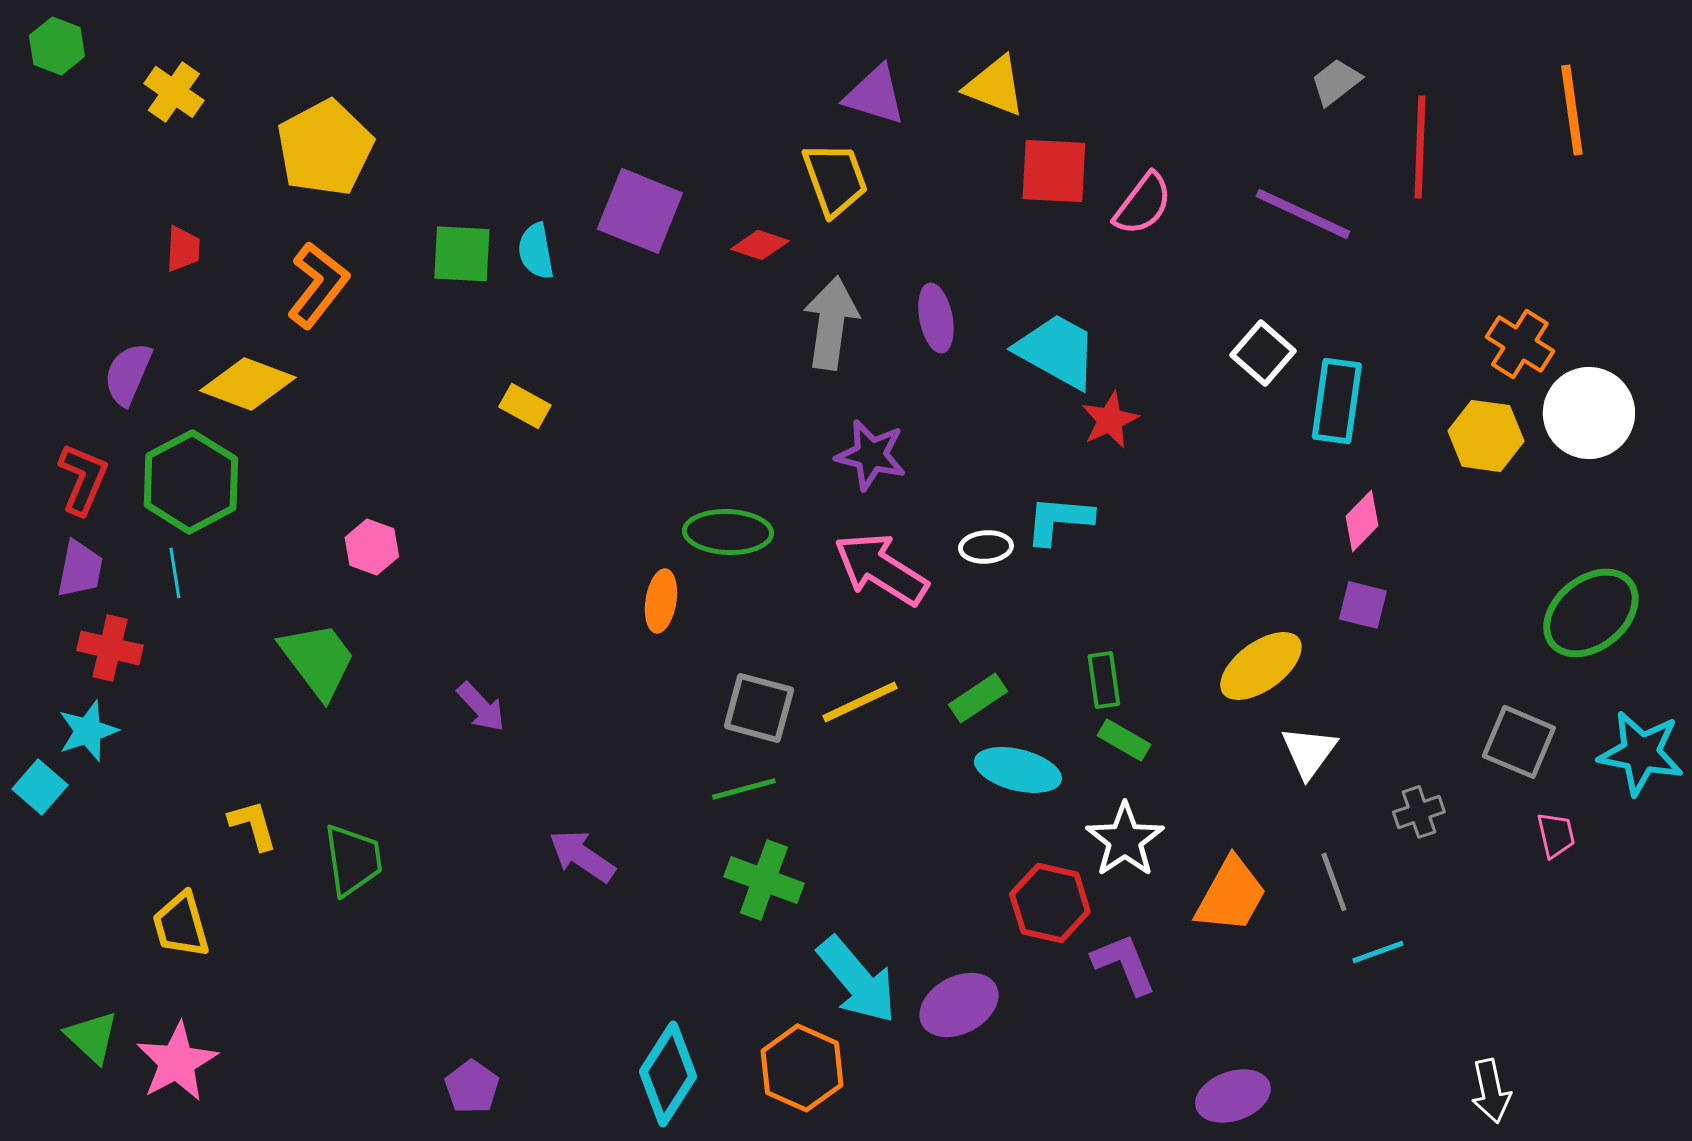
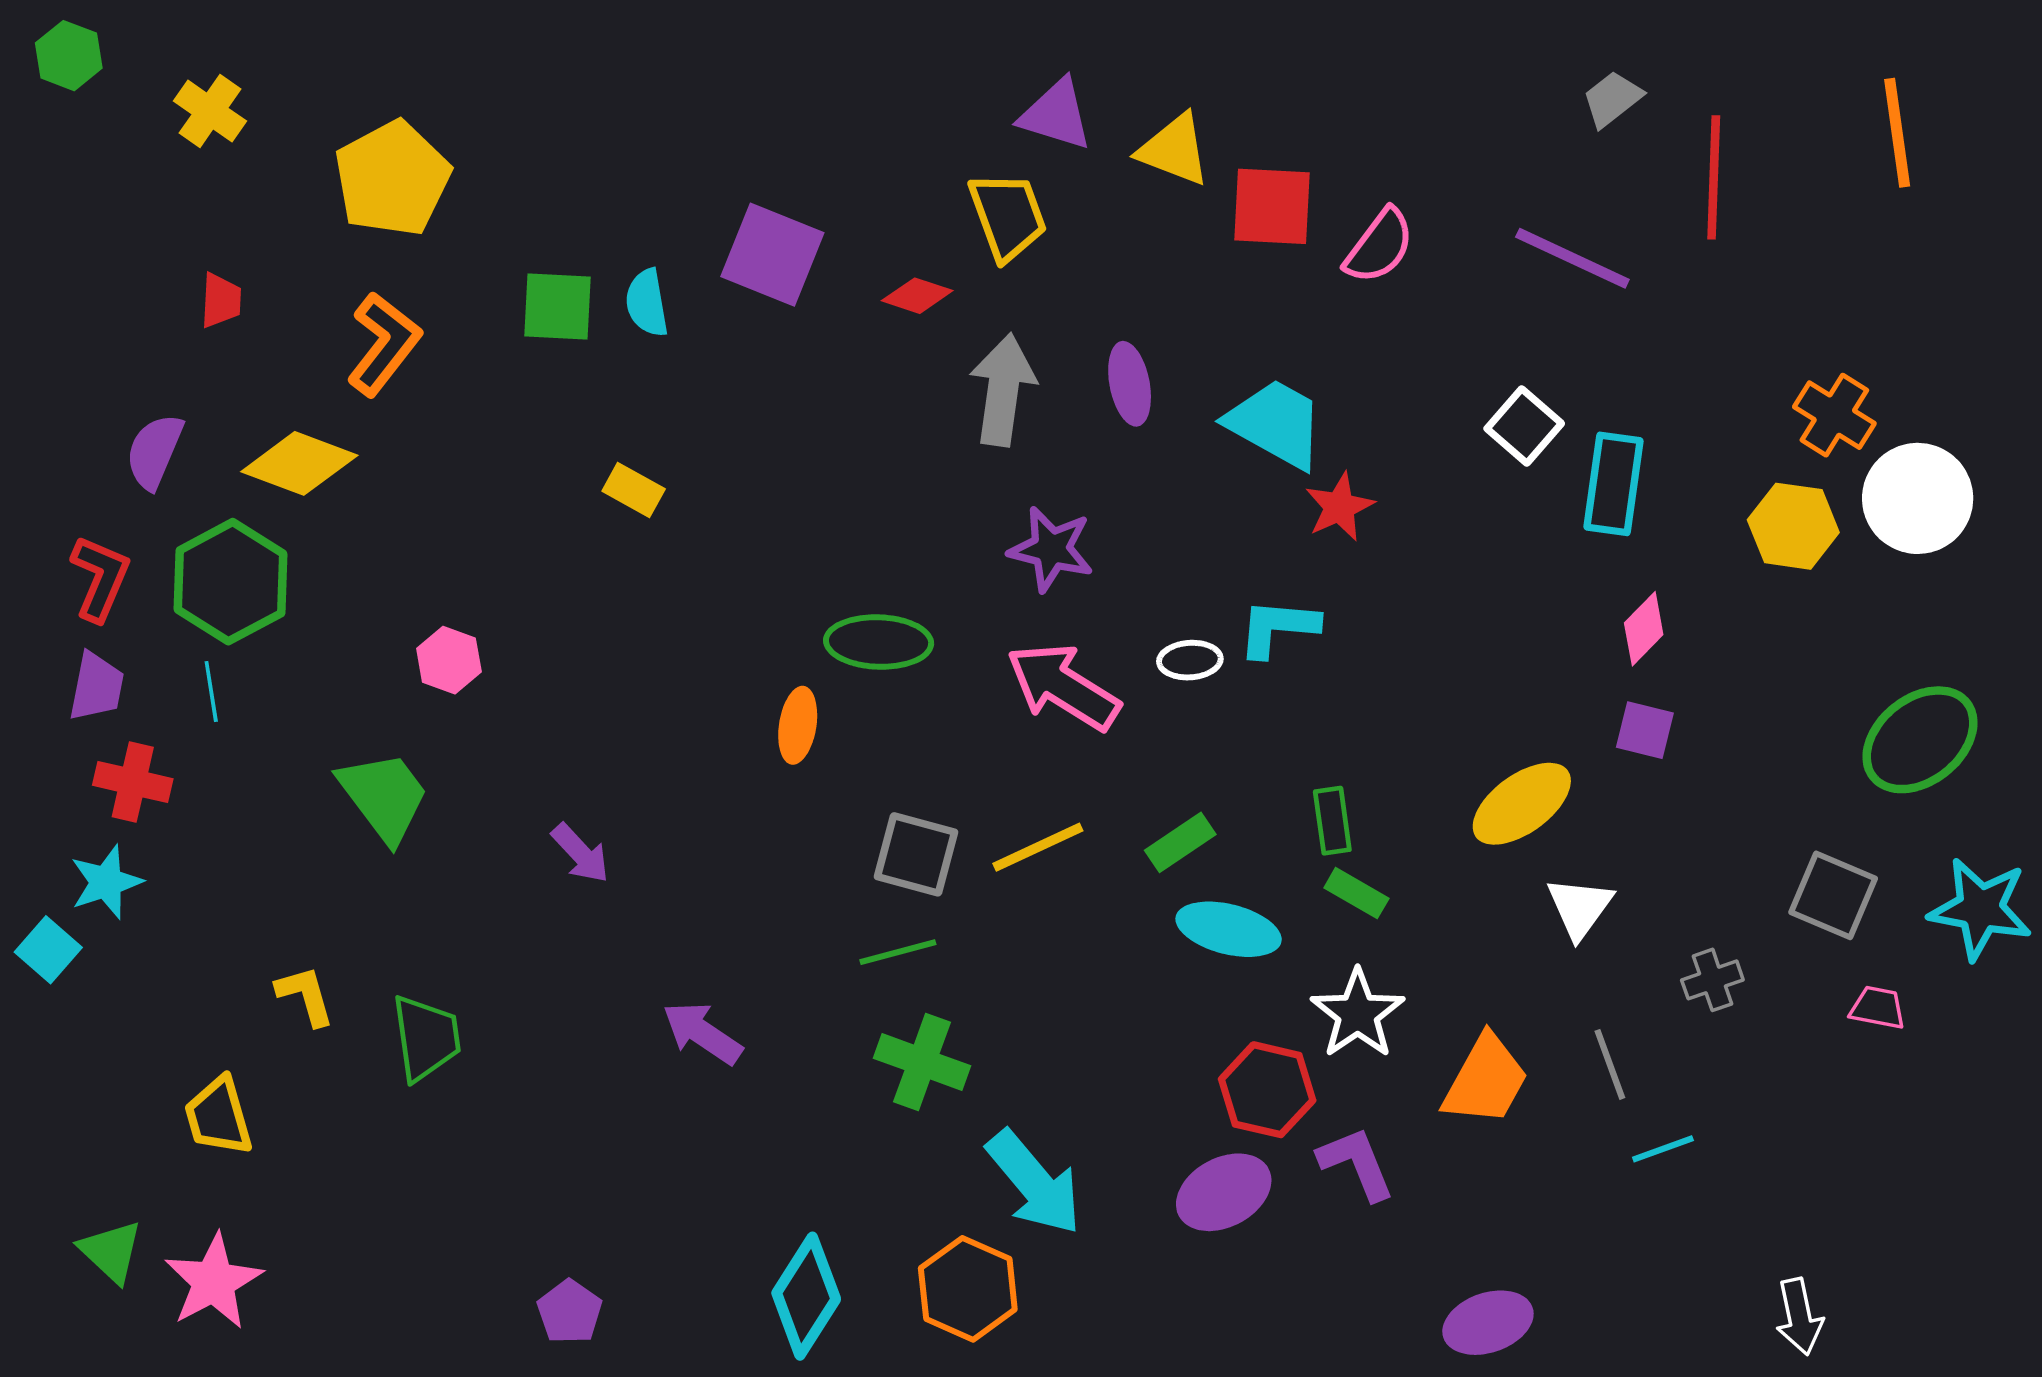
yellow triangle: (995, 86) -> (1174, 150), moved
pink trapezoid: (1556, 835) -> (1878, 1008), turned -66
purple ellipse: (959, 1005) -> (1224, 1192), moved

